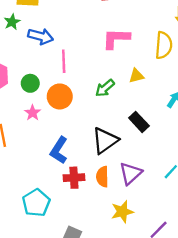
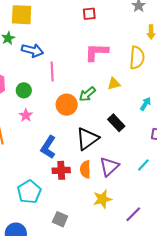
orange circle: (60, 96) -> (67, 105), moved

